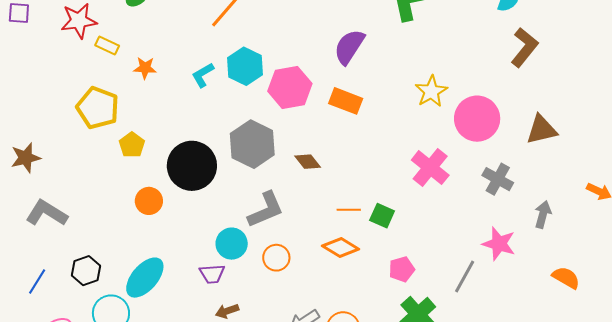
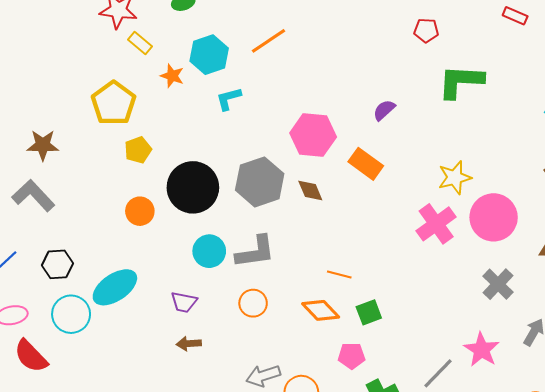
purple semicircle: (349, 47) -> (384, 110), size x0.6
cyan hexagon: (245, 66) -> (209, 55), moved
brown star: (26, 158) -> (43, 145), moved
brown diamond: (308, 162) -> (310, 190), moved
pink cross: (430, 168) -> (436, 224), moved
green square: (382, 216) -> (369, 312), moved, turned 30
cyan circle: (232, 244) -> (209, 251), moved
pink pentagon: (402, 269) -> (352, 356), moved

